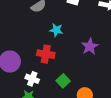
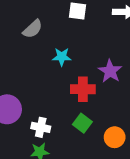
red cross: (46, 54) -> (83, 89), moved

